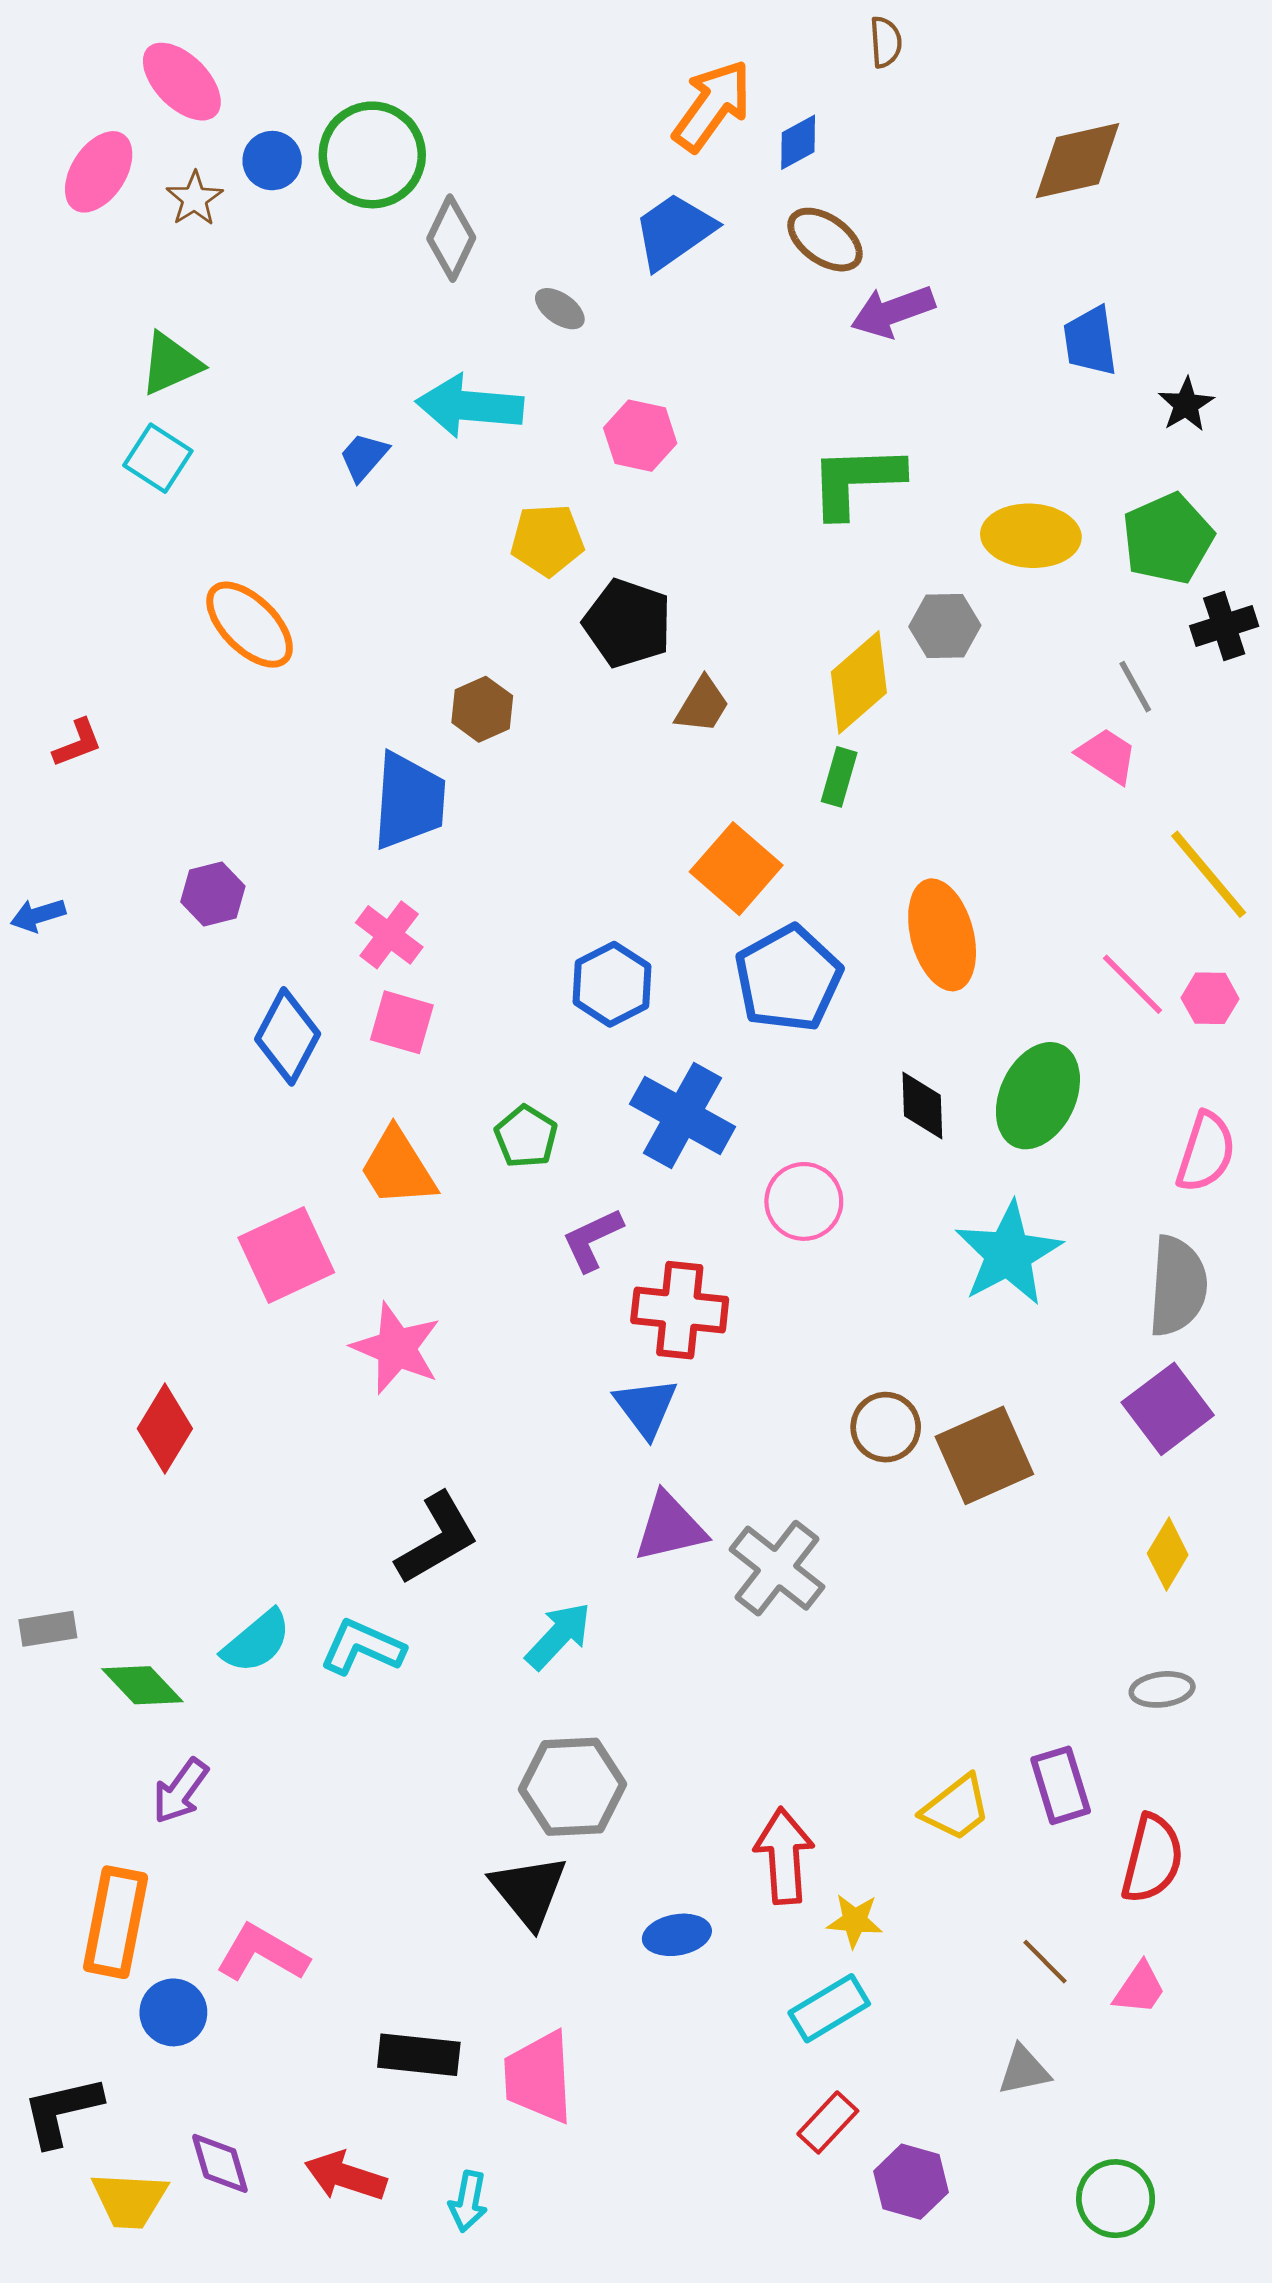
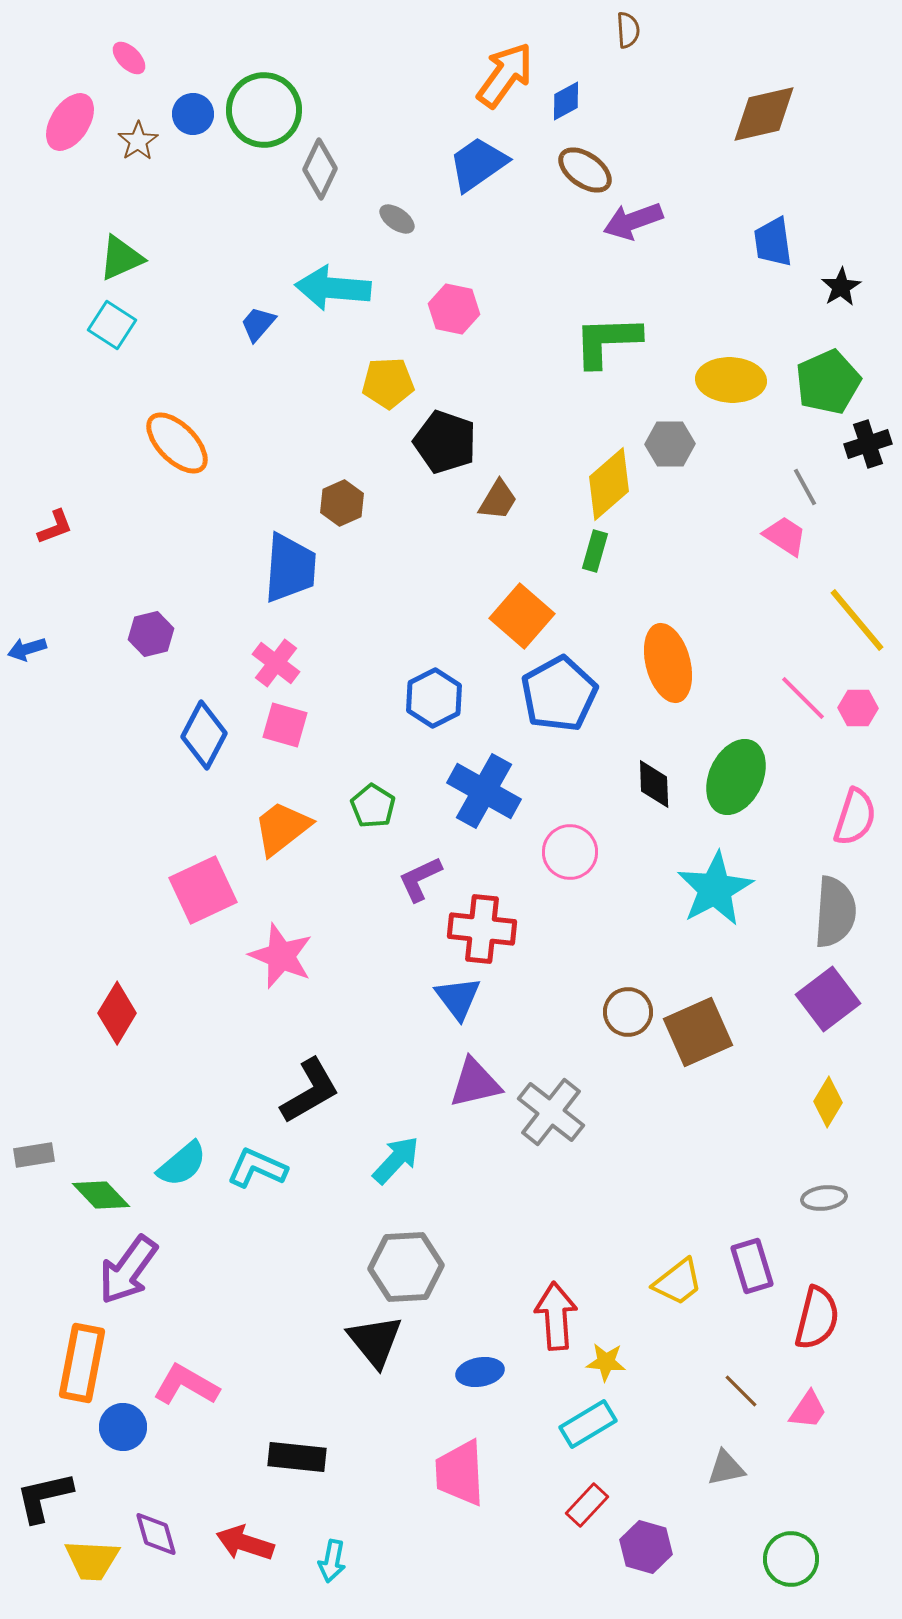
pink ellipse: (182, 82) -> (129, 58), size x0.6
orange trapezoid: (398, 1168) -> (282, 828), turned 84
purple arrow: (180, 1791) -> (128, 1270), size x1.5
pink trapezoid: (539, 2077) -> (460, 1473), moved

